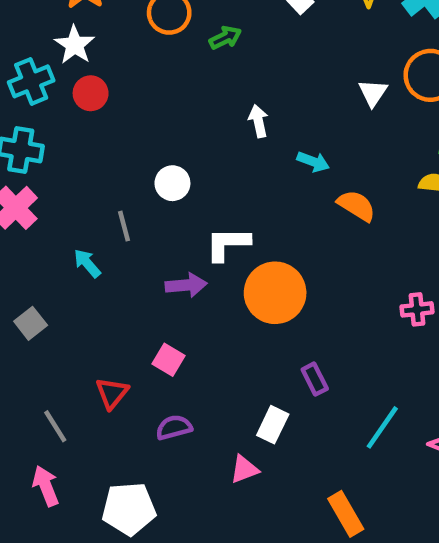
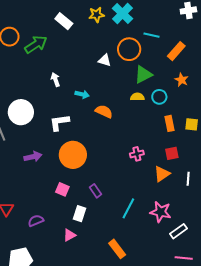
green arrow: (225, 38) -> (36, 44), size x1.6
white triangle: (373, 93) -> (105, 60), turned -40
white circle: (172, 183) -> (21, 112), size x1.6
white L-shape: (228, 244) -> (59, 122), moved
pink square: (169, 360) -> (62, 189), moved

